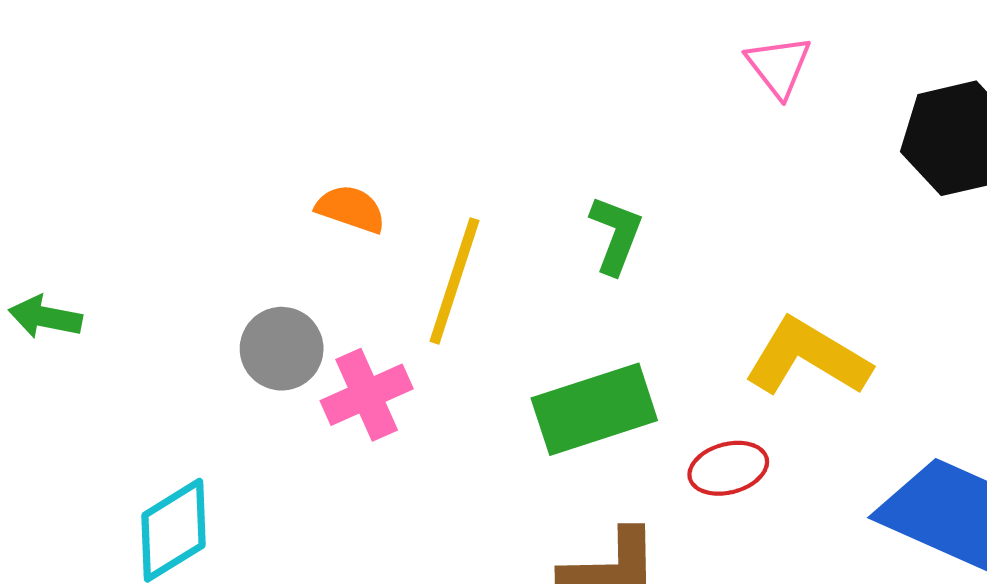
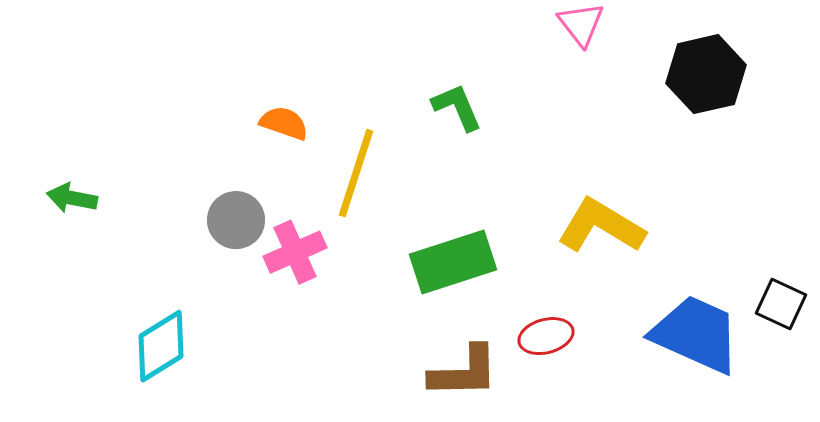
green L-shape: (616, 235) -> (457, 107), moved, turned -44
red ellipse: (728, 468) -> (546, 336), moved

